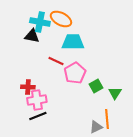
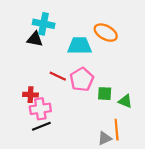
orange ellipse: (61, 19) -> (106, 33), moved
red line: (56, 61) -> (58, 76), moved
green square: (96, 86) -> (105, 94), turned 32
green triangle: (115, 93) -> (125, 101), turned -40

